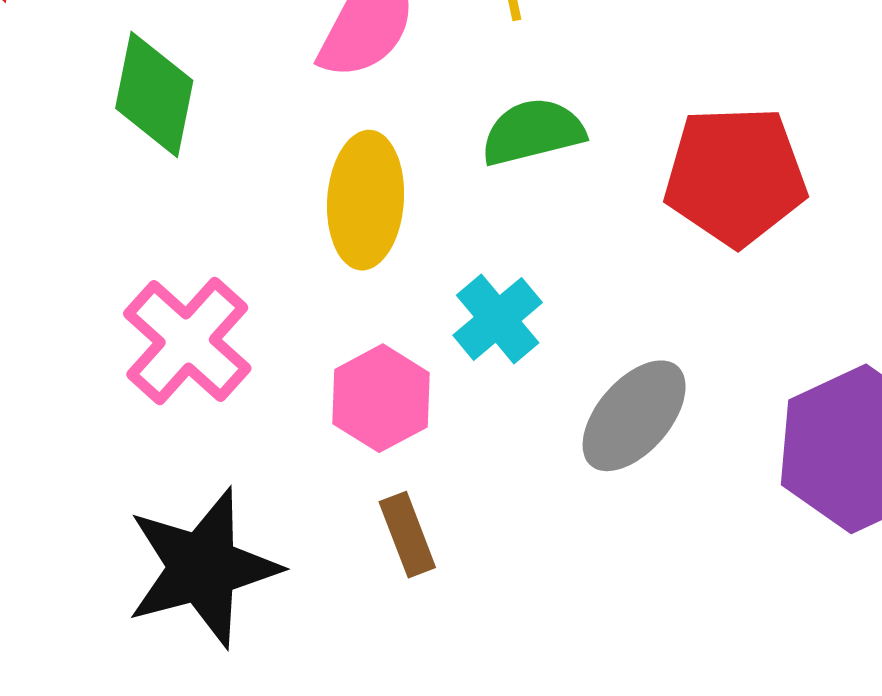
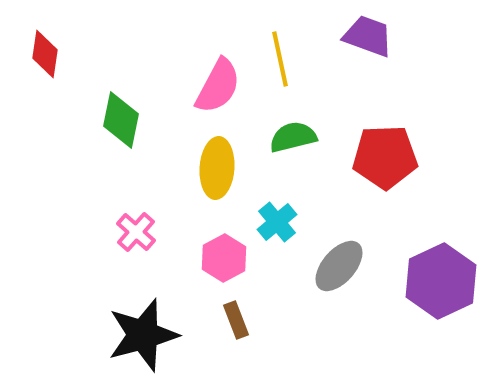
pink cross: (187, 341) -> (136, 232), size x0.7

